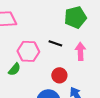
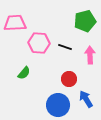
pink hexagon: (28, 51) -> (39, 43), moved

